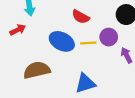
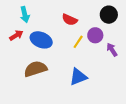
blue ellipse: (62, 41) -> (41, 40), moved
yellow line: (88, 43) -> (78, 42), turned -48

